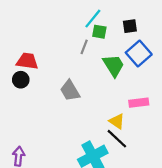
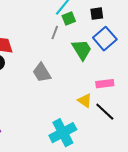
green square: (99, 32) -> (69, 19), turned -32
black line: (117, 139) -> (105, 112), moved

